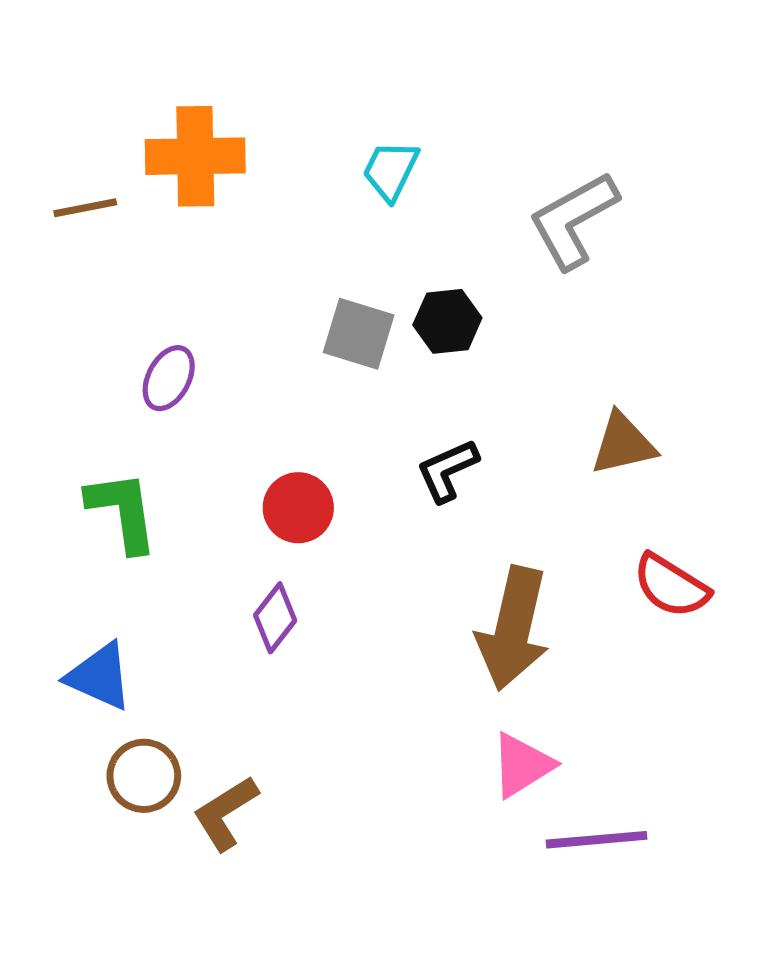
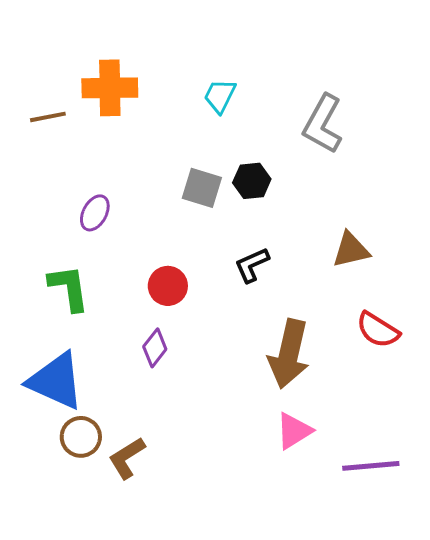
gray L-shape: (573, 220) -> (323, 124), turned -32
blue triangle: (99, 676) -> (56, 381), size x1.5
purple line: (597, 840) -> (371, 466), moved

